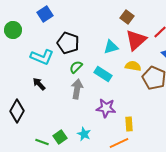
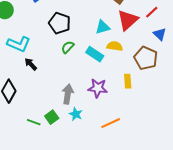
cyan L-shape: (42, 57) -> (19, 44), moved
yellow semicircle: (133, 66) -> (115, 46), moved
gray arrow: (77, 89) -> (68, 94), moved
yellow rectangle: (129, 124) -> (128, 81), moved

